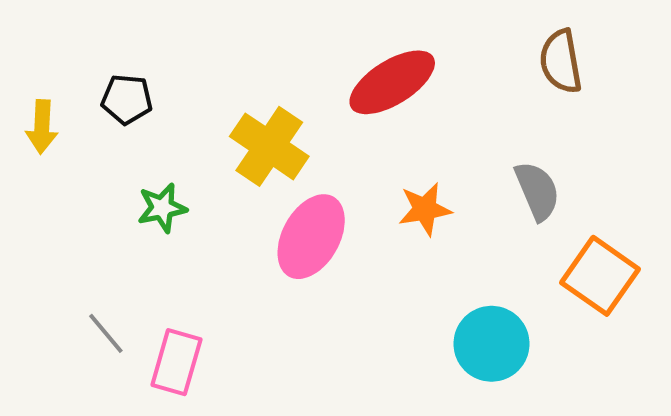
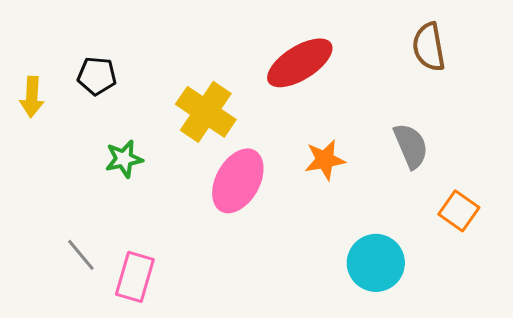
orange square: (600, 276) -> (459, 211), size x0.7

